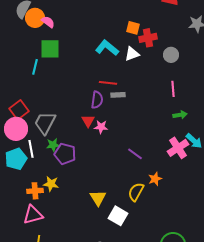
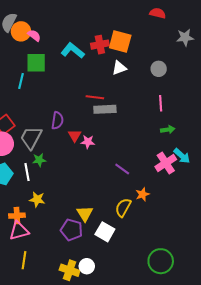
orange square: (133, 28) -> (120, 42), size x1.6
red cross: (148, 38) -> (100, 45), moved
cyan L-shape: (107, 48) -> (73, 51), moved
gray rectangle: (118, 95) -> (105, 109), size x1.5
purple semicircle: (97, 100) -> (57, 120), moved
white line: (31, 149) -> (27, 172), moved
purple pentagon: (65, 154) -> (72, 230), moved
orange cross: (35, 191) -> (17, 216), moved

